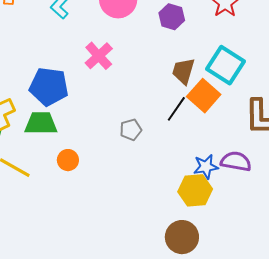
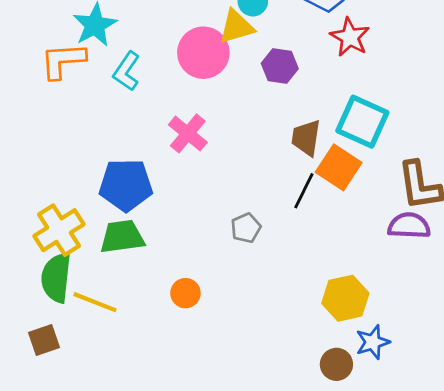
orange circle: (68, 160) -> (185, 293), moved
purple semicircle: (236, 161) -> (409, 226), moved
blue star: (206, 167) -> (373, 342), moved
brown circle: (182, 237) -> (336, 364), size x0.7

